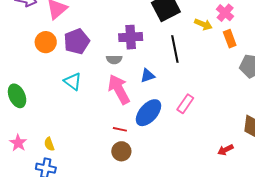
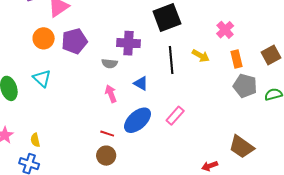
yellow arrow: (203, 24) -> (201, 56), moved
orange rectangle: (230, 39) -> (236, 59), moved
blue triangle: (148, 76) -> (141, 83), turned 42
cyan triangle: (73, 81) -> (42, 78), moved
pink arrow: (119, 89) -> (111, 94), size x0.6

